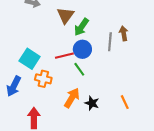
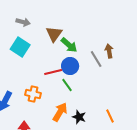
green arrow: (81, 27) -> (69, 45), turned -84
gray line: (110, 42) -> (96, 59), turned -36
cyan square: (30, 59) -> (20, 47), moved

